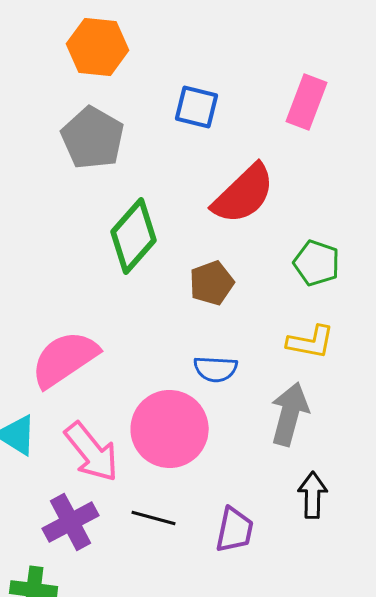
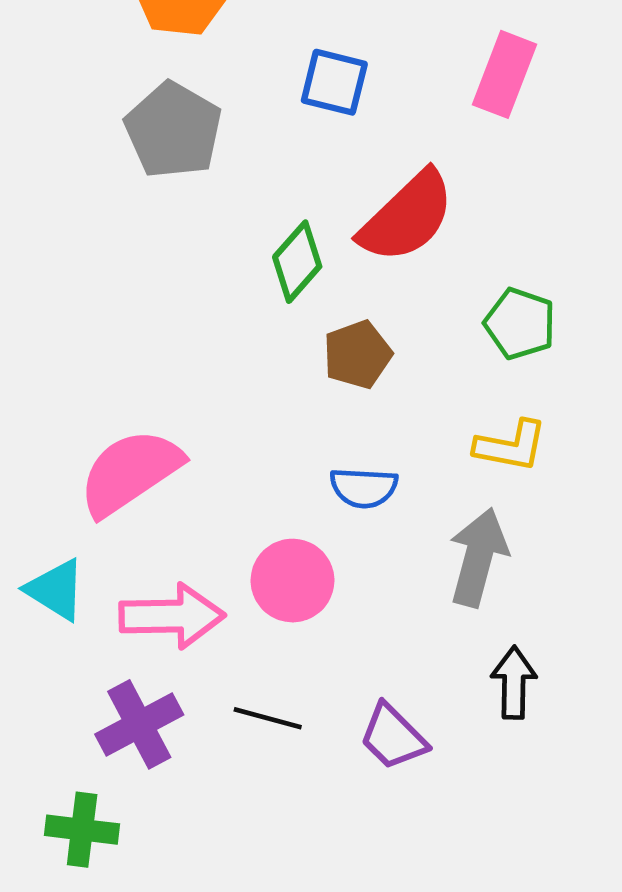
green diamond: (134, 236) -> (297, 262), moved, size x0.7
pink circle: (170, 429) -> (292, 581), size x0.7
pink arrow: (92, 452) -> (172, 616), turned -52
purple trapezoid: (235, 530) -> (393, 737), turned 123

